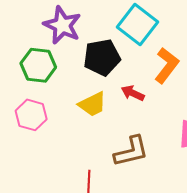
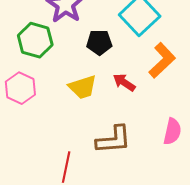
black pentagon: (102, 57) -> (99, 42), size x0.7

